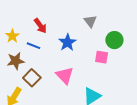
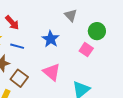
red arrow: (40, 26) -> (12, 23), moved
pink square: (102, 57) -> (86, 50), turned 32

